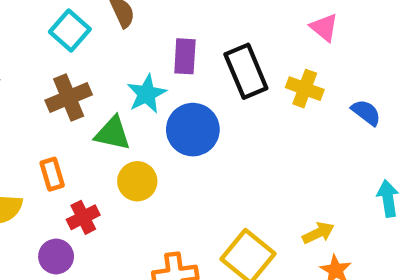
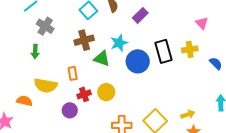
purple rectangle: (185, 56) -> (140, 15), moved, turned 35
black rectangle: (246, 71) -> (164, 51), moved
yellow cross: (305, 89) -> (190, 49), turned -35
yellow circle: (137, 181) -> (106, 92), moved

